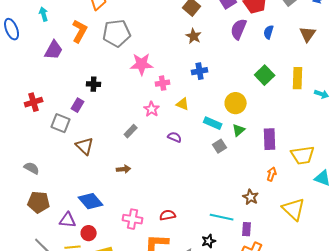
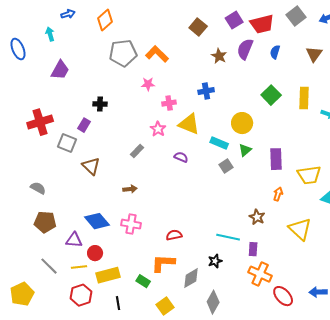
orange L-shape: (80, 31) -> (157, 54), moved, turned -75
brown star: (194, 36) -> (219, 56), moved
pink star: (142, 64) -> (148, 84), size x0.6
red cross: (34, 102) -> (40, 122), size x1.4
yellow triangle: (183, 104) -> (189, 124), size x1.6
pink cross: (133, 219) -> (131, 224), moved

